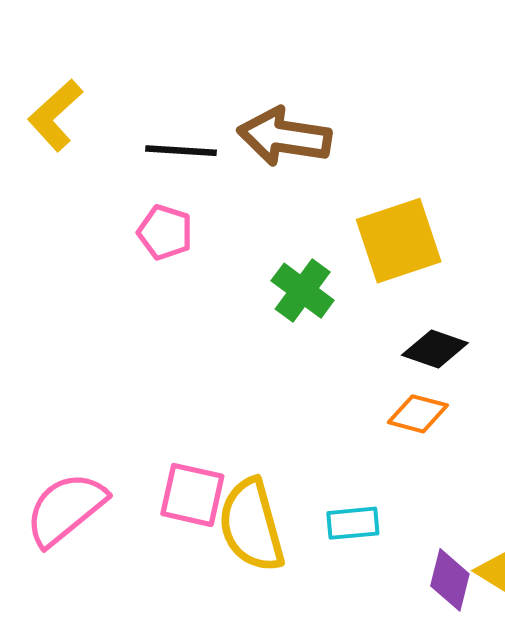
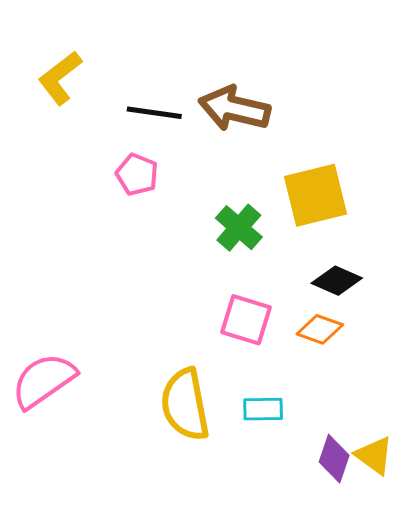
pink square: (192, 495) -> (246, 320), moved

